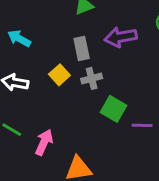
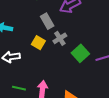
green square: (113, 109) -> (80, 53), turned 36

